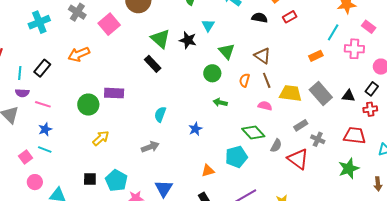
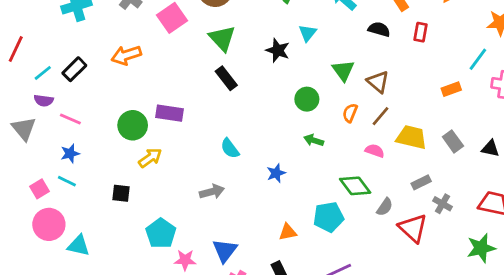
red rectangle: (290, 17) -> (421, 32), turned -56
green triangle: (160, 39) -> (222, 38), moved
green triangle: (227, 51) -> (343, 70), moved
cyan line: (20, 73) -> (43, 73), turned 40
brown line: (267, 80) -> (380, 116), turned 56
gray rectangle: (321, 93) -> (453, 141), size x0.7
cyan semicircle: (160, 114) -> (230, 148), turned -63
yellow arrow: (101, 138) -> (150, 158), moved
black square: (90, 179) -> (121, 193), moved
pink circle: (35, 182) -> (49, 224), size x1.5

